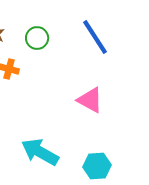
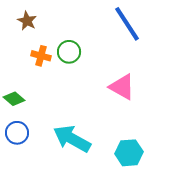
green circle: (37, 38) -> (69, 52), moved

